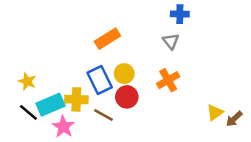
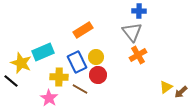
gray triangle: (171, 41) -> (132, 32), size x1.5
orange cross: (168, 80) -> (138, 55), moved
yellow star: (27, 81) -> (21, 63), size x1.5
cyan rectangle: (50, 105) -> (43, 52), moved
black line: (28, 112) -> (11, 81), moved

